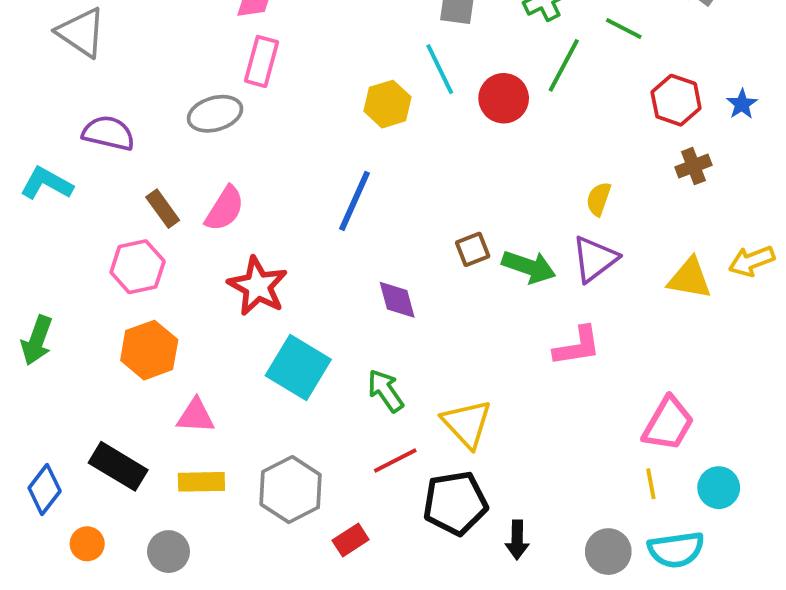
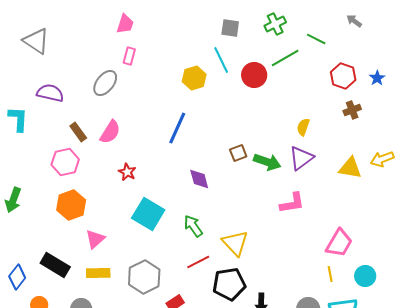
pink rectangle: (262, 61) -> (129, 56), size x0.7
green line: (564, 65) -> (285, 58), turned 32
gray ellipse: (215, 114) -> (105, 83), turned -36
cyan L-shape: (46, 183) -> (18, 119), turned 64
red star: (258, 286) -> (127, 172), size x0.6
pink triangle: (196, 416) -> (95, 239), turned -45

